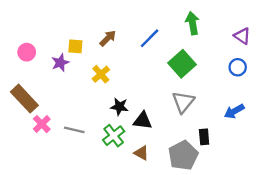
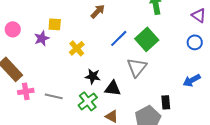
brown arrow: (108, 38) -> (98, 11), moved
blue line: (150, 38) -> (119, 38), moved
gray triangle: (183, 102) -> (137, 67), moved
pink cross: (42, 124) -> (26, 91), turned 35

